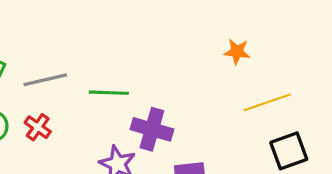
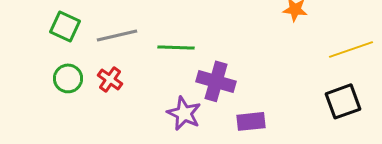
yellow line: (267, 102) -> (351, 49), moved

